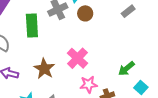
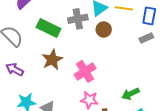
green rectangle: (32, 25) -> (48, 28), turned -75
brown star: (44, 69) -> (52, 60), moved

